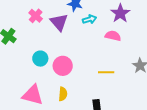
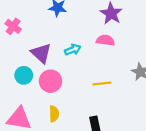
cyan arrow: (90, 19) -> (73, 50), moved
purple triangle: (59, 22) -> (41, 53), moved

